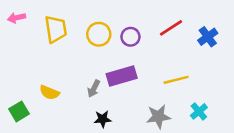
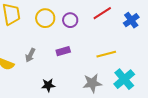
purple rectangle: (122, 76) -> (63, 51), size x0.6
gray arrow: (94, 89) -> (30, 55), moved
cyan cross: (199, 111) -> (124, 79), size x1.5

